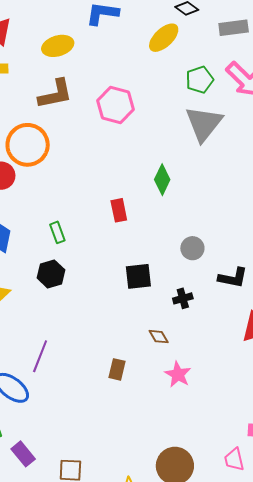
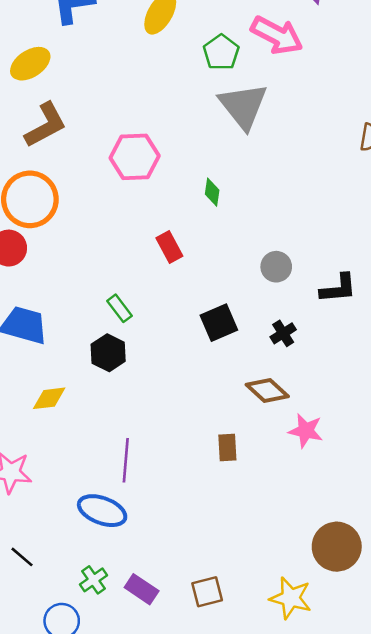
pink hexagon: (116, 105) -> (135, 157), moved
green diamond: (162, 180) -> (212, 192), size x0.7
green rectangle: (57, 232) -> (120, 308), moved
brown diamond: (159, 337) -> (267, 390), size x1.5

